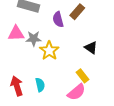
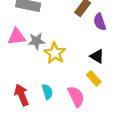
purple semicircle: (58, 19) -> (100, 22), moved
black triangle: (91, 48) -> (97, 56), moved
pink semicircle: (76, 92) -> (76, 96), moved, turned -72

